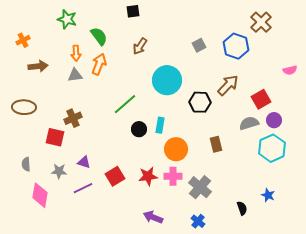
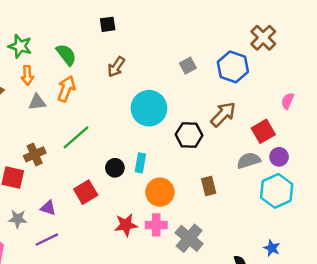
green star: (67, 19) -> (20, 46), moved
orange arrow: (76, 53) -> (27, 75), moved
pink semicircle: (290, 70) -> (288, 101), moved, turned 128
green line: (125, 104) -> (76, 137), moved
red square: (115, 176) -> (86, 192), moved

